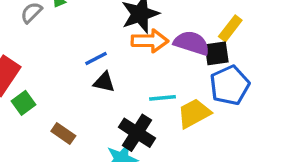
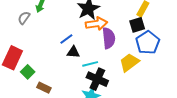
purple semicircle: (192, 43) -> (109, 38), moved, turned 75
cyan line: (163, 98) -> (90, 64), moved
brown rectangle: (63, 133) -> (44, 88), moved

